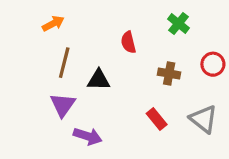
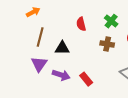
green cross: (178, 23) -> (111, 21), moved
red rectangle: (157, 119) -> (86, 79), moved
purple arrow: (88, 136) -> (61, 75), moved

